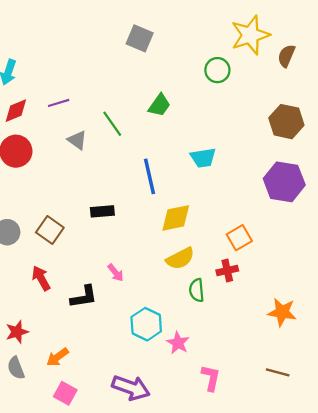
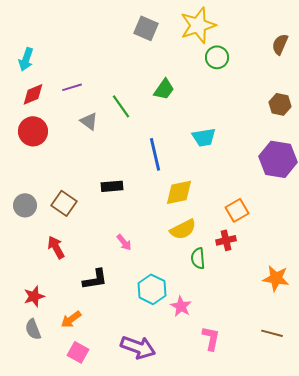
yellow star: (250, 35) -> (198, 25), moved
brown hexagon: (286, 122) -> (280, 104), size x0.7
black L-shape: (84, 297) -> (95, 279), moved

